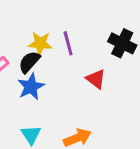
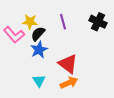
yellow star: (40, 43) -> (30, 22), moved
red triangle: (96, 79) -> (68, 64), moved, size x1.5

